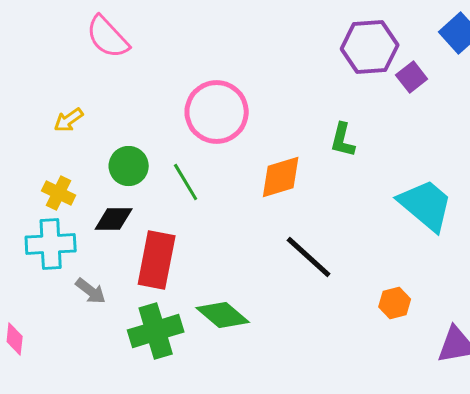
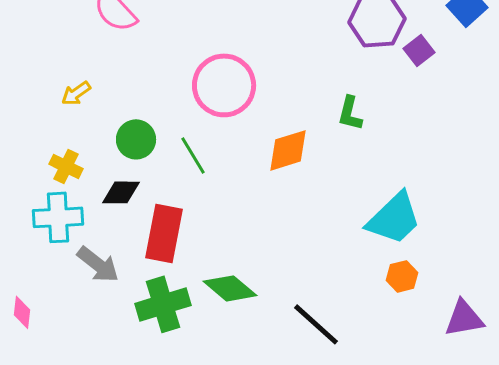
cyan trapezoid: (426, 205) -> (394, 218), moved, turned 96
black line: (309, 257) -> (316, 324), moved
gray arrow: (91, 291) -> (98, 264), size x1.4

